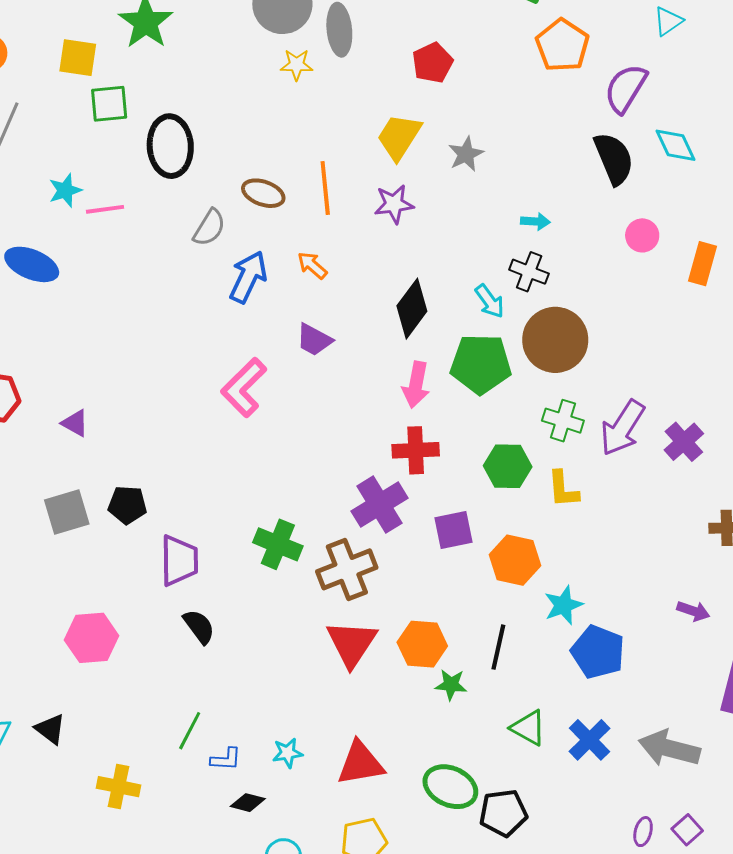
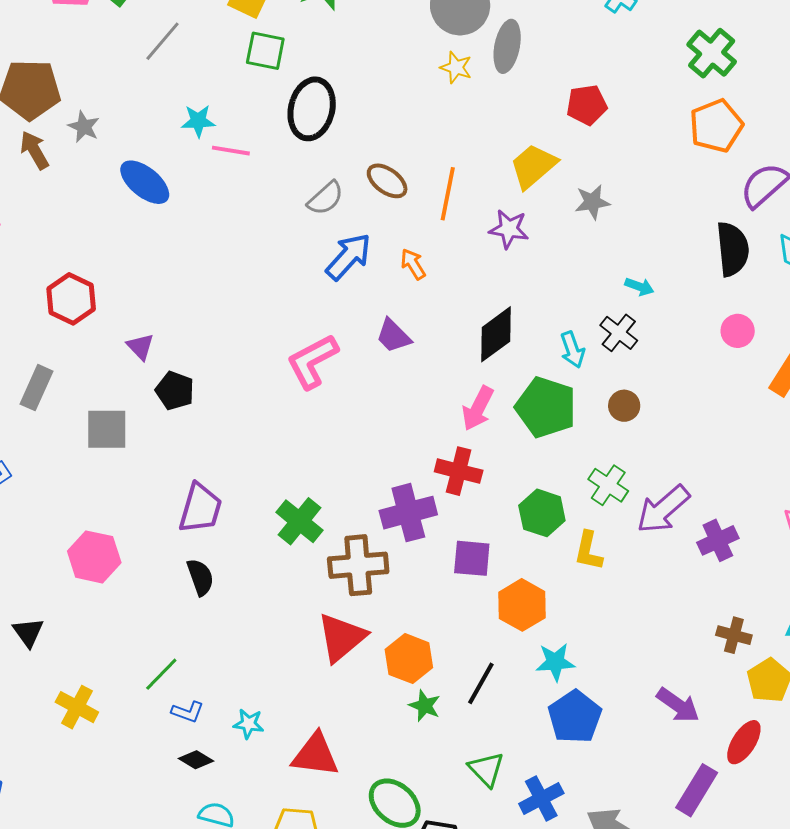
brown circle: (555, 340) -> (624, 406), size x0.5
black pentagon: (127, 505) -> (175, 391), moved
purple arrow: (693, 611) -> (678, 705), size x1.4

